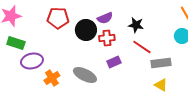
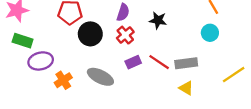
purple semicircle: (105, 18) -> (123, 12), turned -49
black circle: (86, 30) -> (90, 34), moved
red cross: (107, 38) -> (125, 35), turned -35
red line: (142, 47) -> (159, 62), moved

